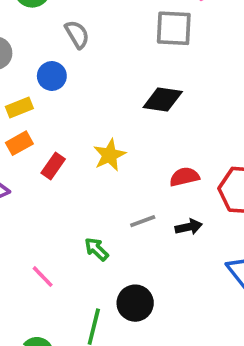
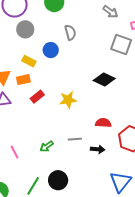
yellow rectangle: (19, 108) -> (29, 61), turned 32
green arrow: (96, 249) -> (47, 146), turned -96

